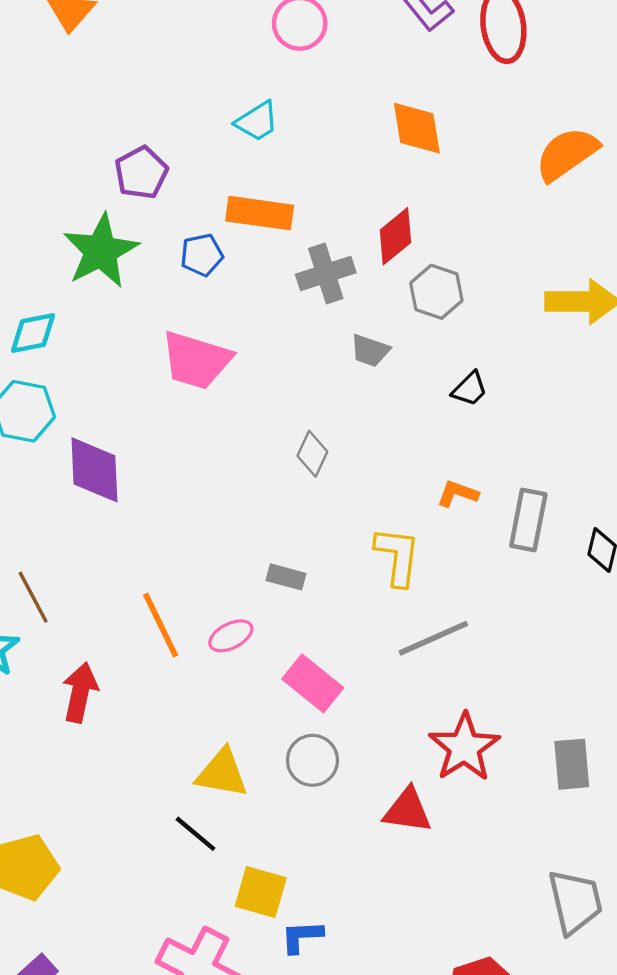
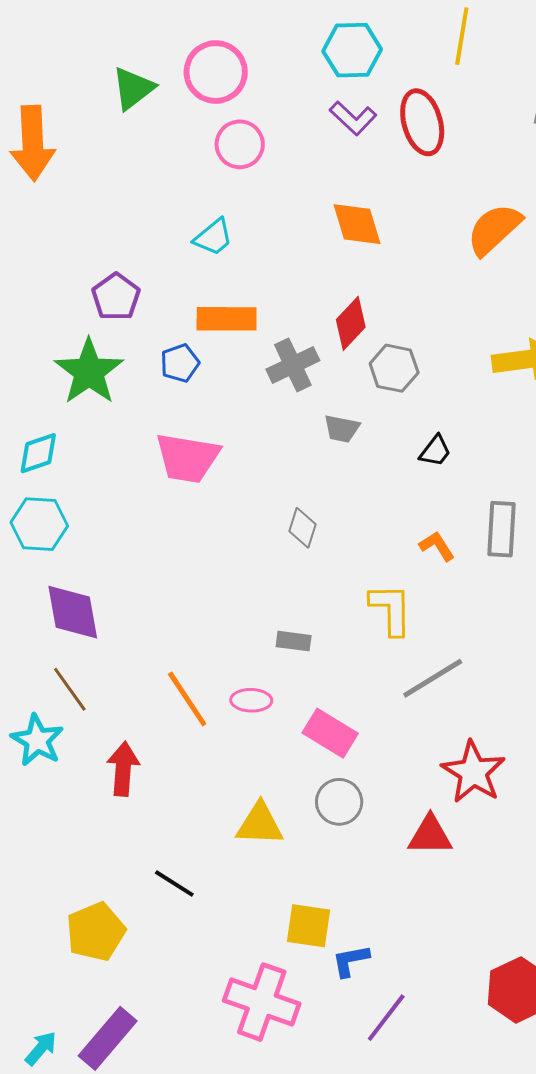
purple diamond: (94, 470) -> (73, 612), moved
orange L-shape: (458, 494) -> (437, 546), turned 45
gray rectangle: (528, 520) -> (502, 529), moved
pink ellipse: (231, 636) -> (251, 700), turned 36
black line: (195, 834) -> (174, 883), moved

